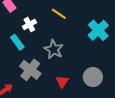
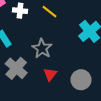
white cross: (29, 24) -> (20, 11), moved, turned 32
red triangle: (62, 82) -> (50, 74), moved

